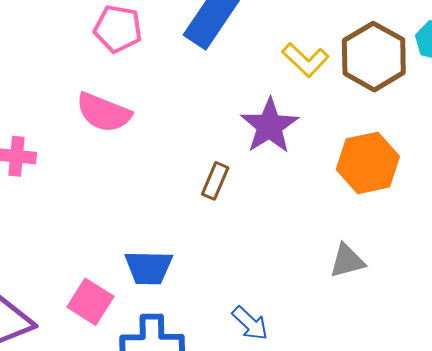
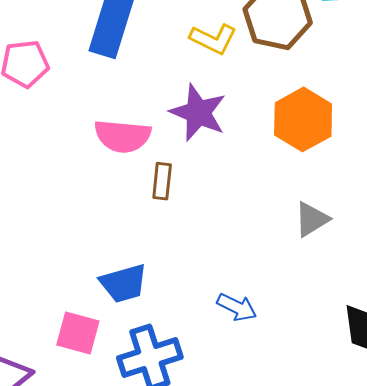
pink semicircle: (104, 112) -> (123, 136), moved

